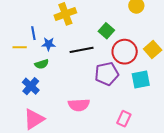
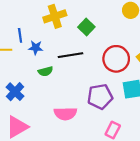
green square: (106, 31) -> (86, 27), moved
green semicircle: (42, 64) -> (45, 71), moved
purple pentagon: (107, 74) -> (100, 97), moved

